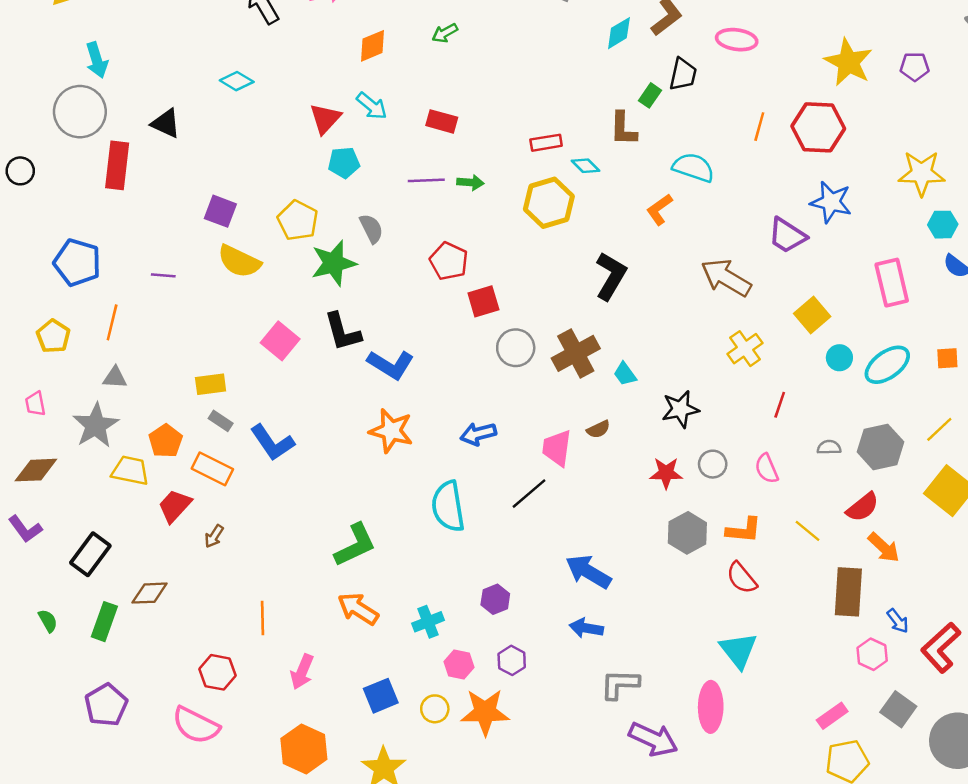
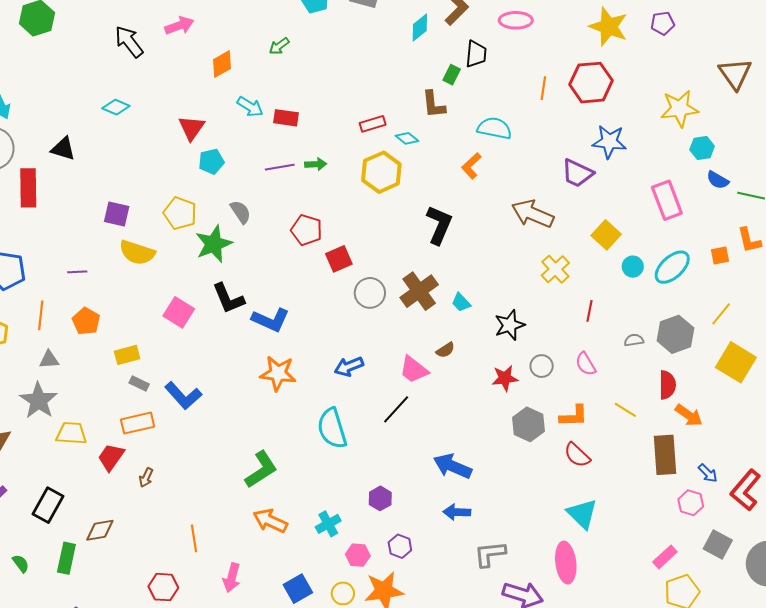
cyan arrow: (372, 106) -> (250, 107), moved
orange pentagon: (166, 441) -> (86, 321), moved
pink trapezoid: (557, 448) -> (414, 370), turned -52
orange rectangle: (212, 469) -> (138, 423), turned -32
red semicircle: (863, 507) -> (667, 385), turned -44

